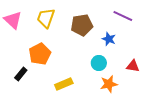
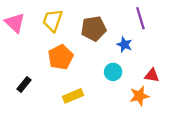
purple line: (123, 16) -> (140, 18), turned 48
orange pentagon: (40, 54) -> (61, 57), moved
orange star: (109, 84) -> (139, 96), moved

